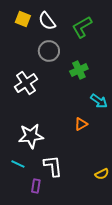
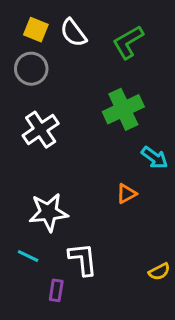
gray circle: (49, 51) -> (31, 69), moved
green cross: (79, 70) -> (123, 109), size x1.4

